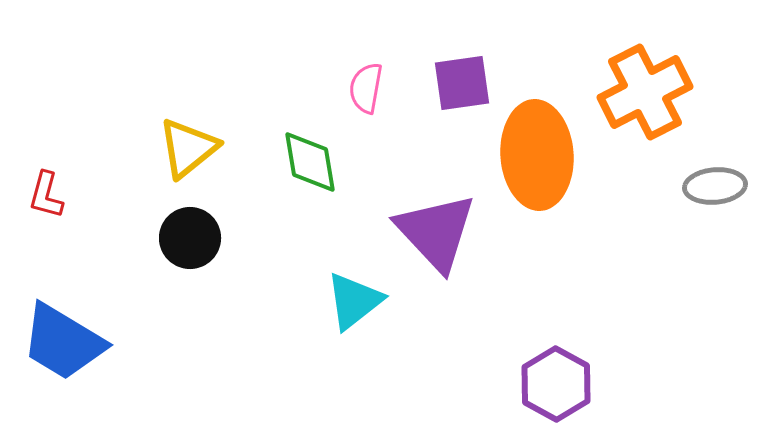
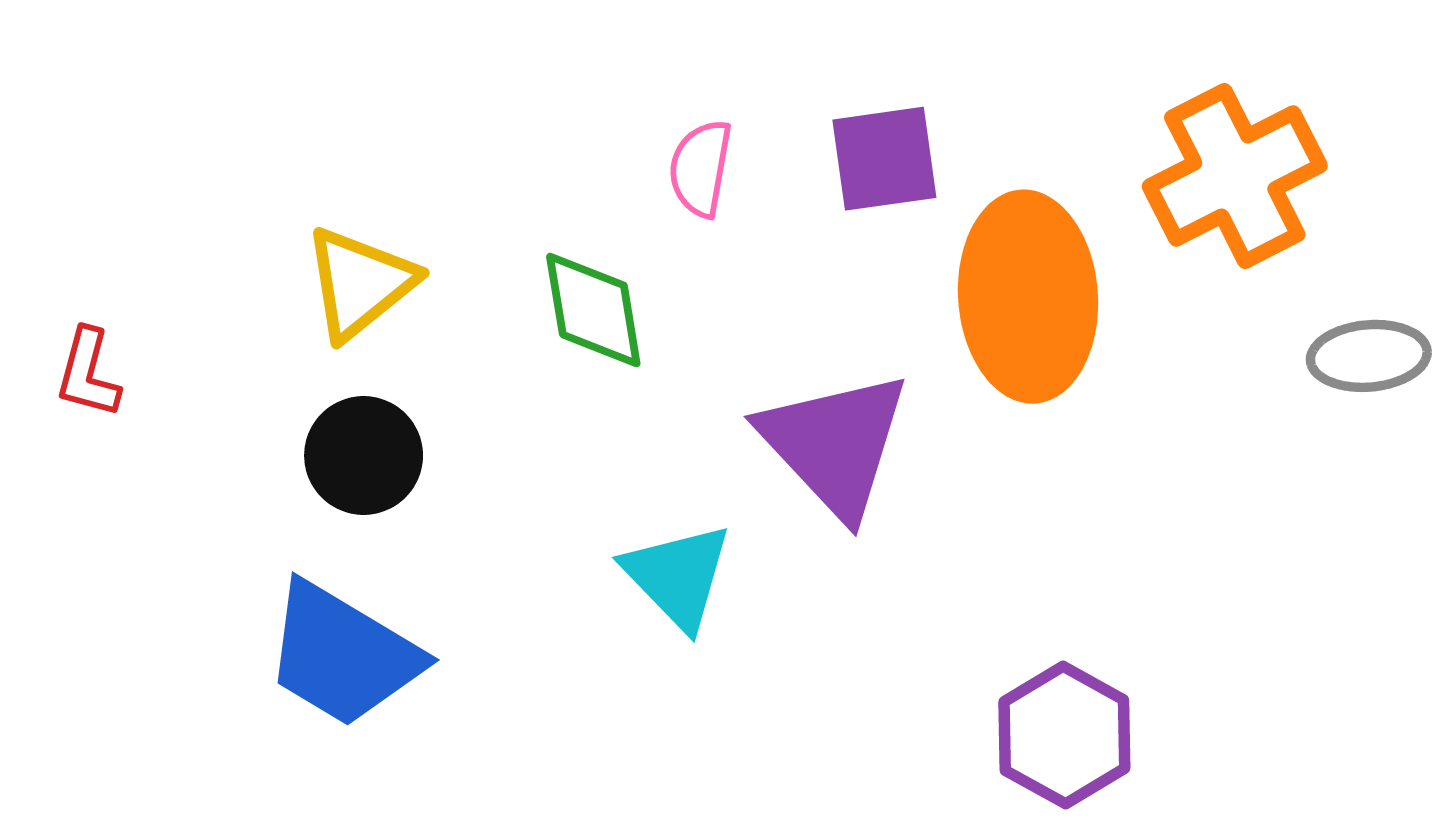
cyan triangle: (354, 301) -> (678, 576), turned -36
blue trapezoid: (63, 342) -> (343, 655), moved

